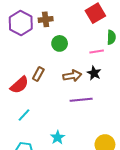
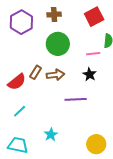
brown cross: (46, 19) -> (54, 15), moved
green circle: (60, 43) -> (58, 44), size x1.5
brown arrow: (72, 76) -> (55, 75), moved

